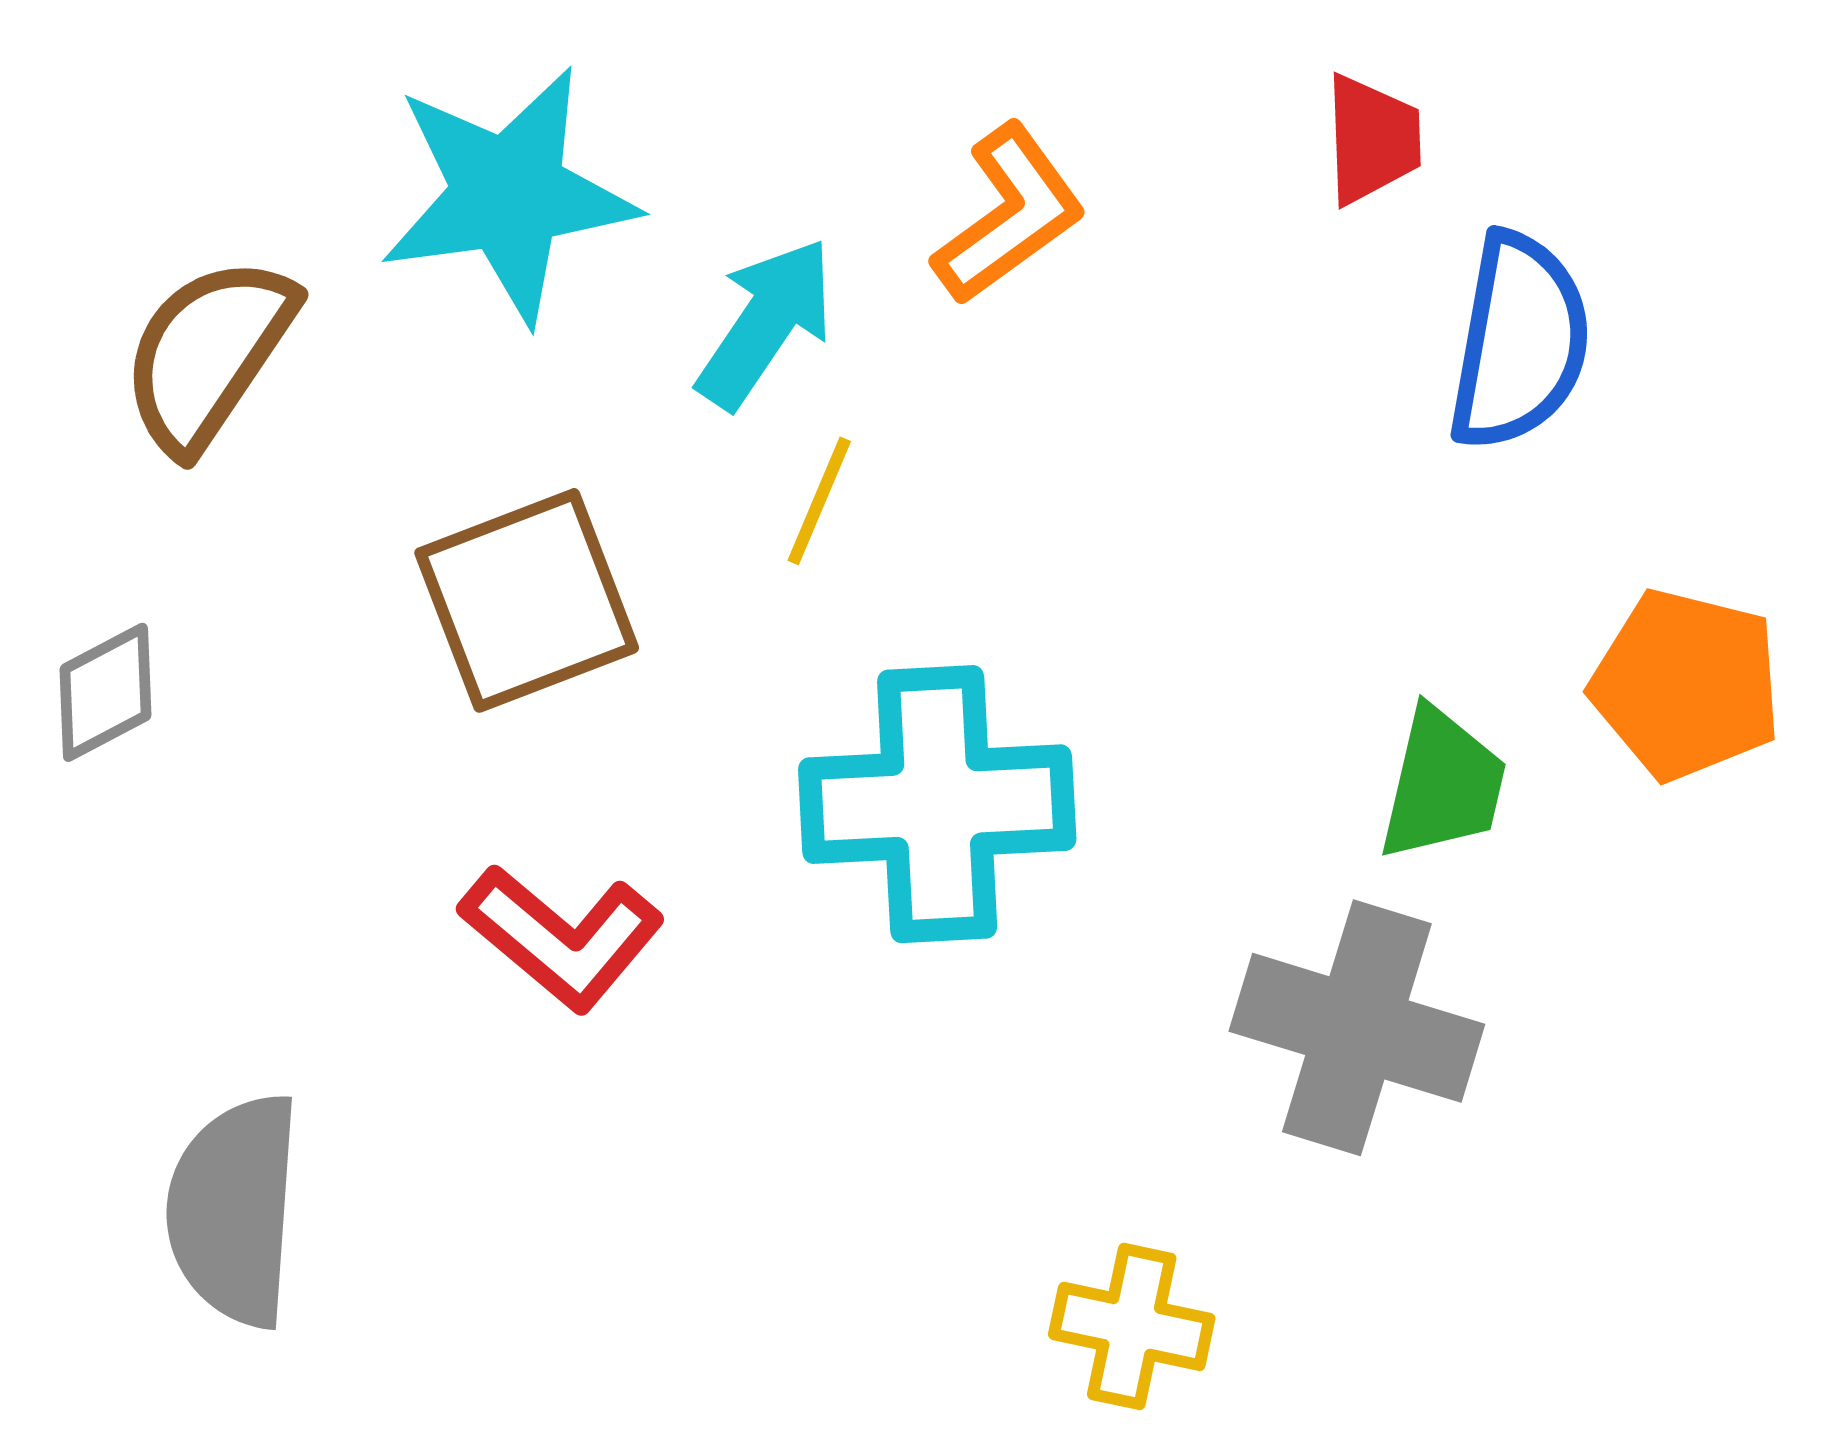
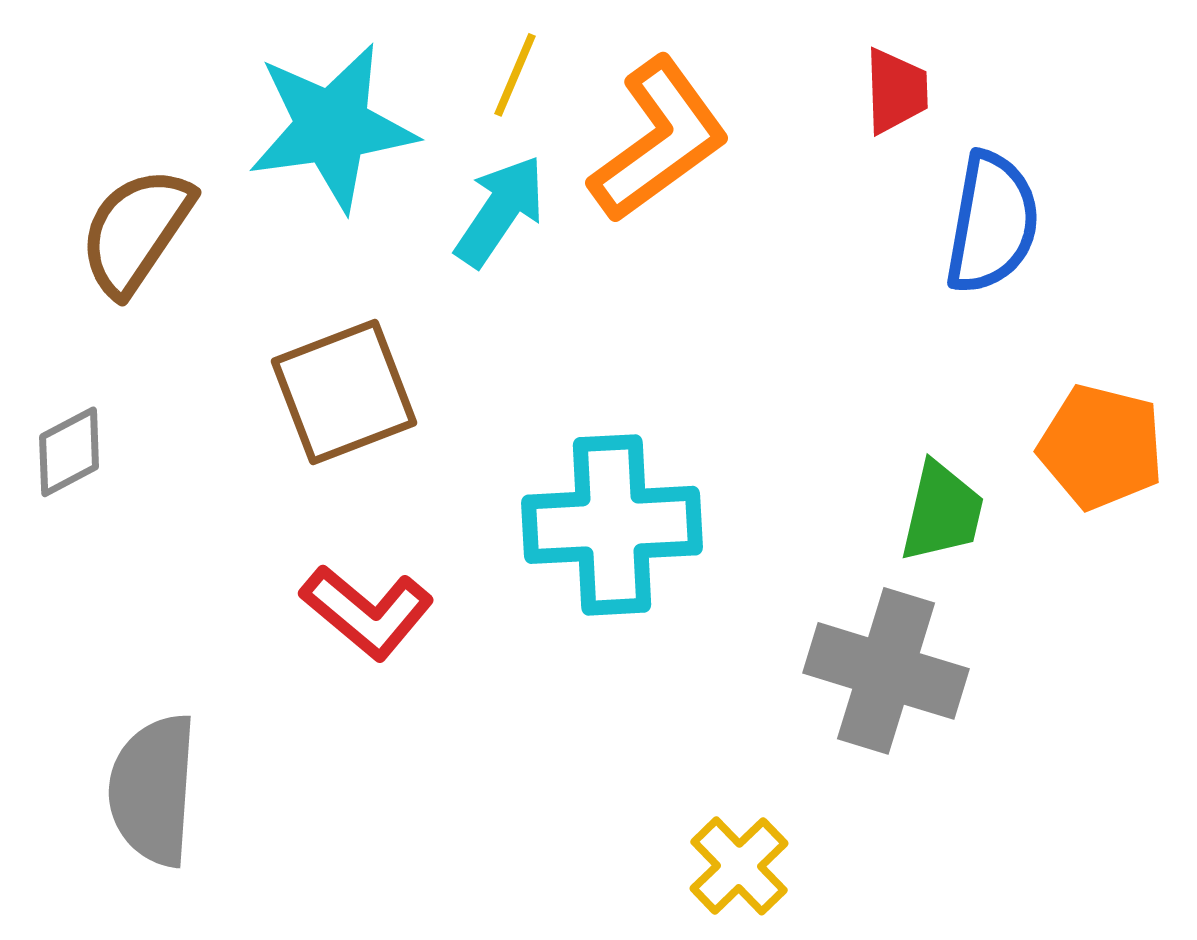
orange L-shape: (1009, 214) -> (659, 140), size x1.4
yellow line: (819, 501) -> (515, 75), moved
yellow cross: (1132, 1326) -> (739, 866), turned 34

